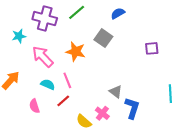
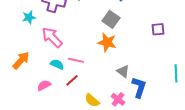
orange star: (76, 51) -> (107, 42), moved
pink line: (67, 80) -> (76, 60), turned -56
pink semicircle: (34, 106) -> (44, 85), turned 80
pink cross: (102, 113) -> (118, 99), moved

